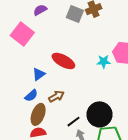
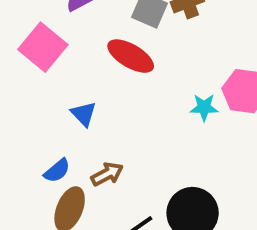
red ellipse: (63, 61) -> (131, 56), moved
blue triangle: (39, 74) -> (84, 114), moved, turned -40

